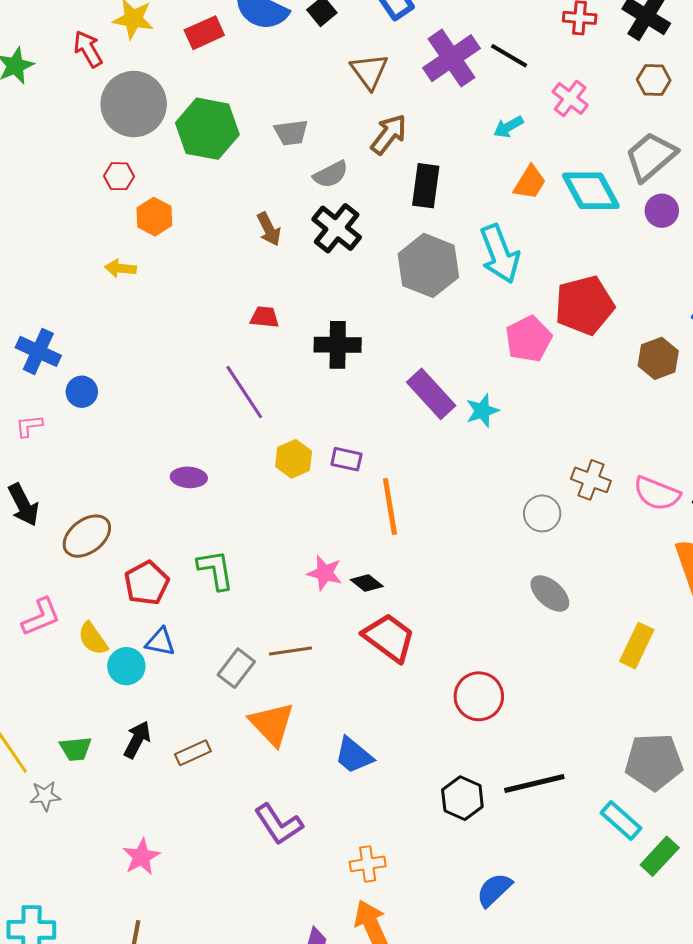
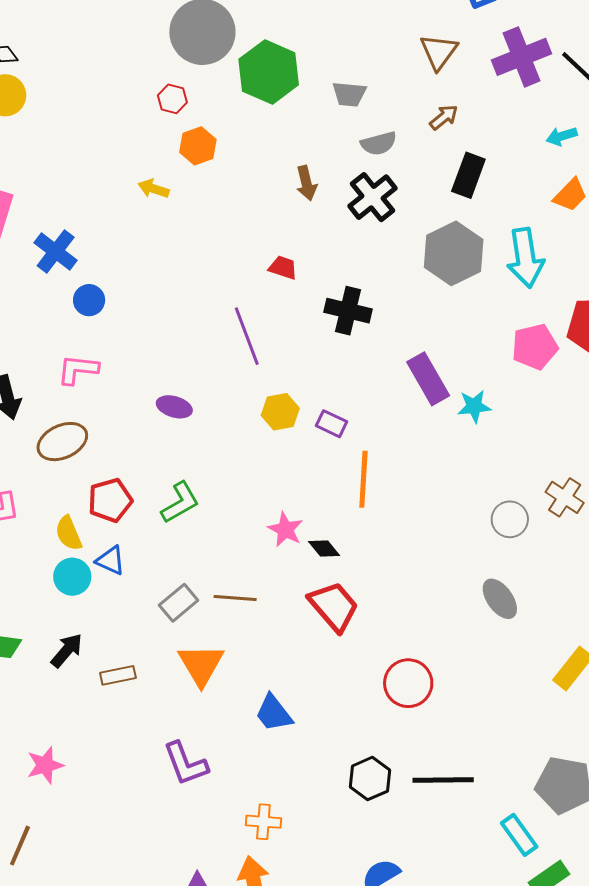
brown arrow: (389, 134) -> (444, 117), size x0.7
pink L-shape: (29, 426) -> (78, 370), moved, size x1.5
green L-shape: (216, 570) -> (180, 503), turned 57
yellow semicircle: (93, 639) -> (69, 533), moved

